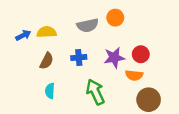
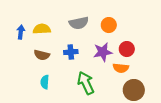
orange circle: (115, 18) -> (109, 25), moved
blue arrow: (23, 35) -> (21, 32), turned -56
brown semicircle: (47, 61) -> (42, 55), turned 77

